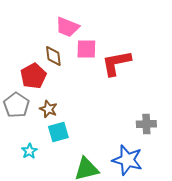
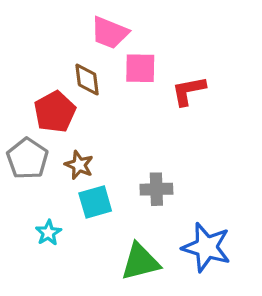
red L-shape: (116, 63) -> (189, 91), size x0.7
gray cross: (146, 124) -> (156, 189), moved

